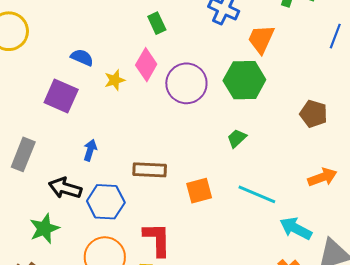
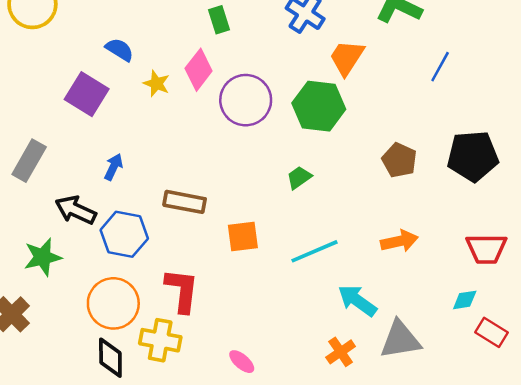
yellow star: (115, 80) -> (156, 84), turned 30
cyan line: (257, 194) -> (314, 251), turned -54

